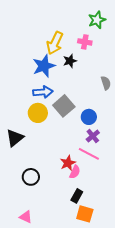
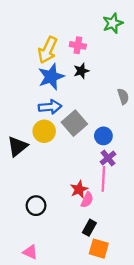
pink cross: (85, 42) -> (78, 45), moved
yellow arrow: (55, 43) -> (48, 50), moved
black triangle: (15, 138) -> (17, 146), moved
pink line: (89, 154) -> (103, 179), turned 65

